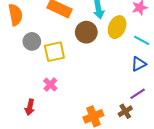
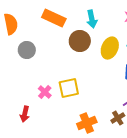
yellow ellipse: (117, 27) -> (110, 48), moved
yellow square: (54, 52) -> (69, 88), moved

